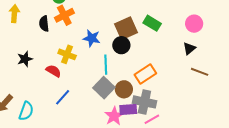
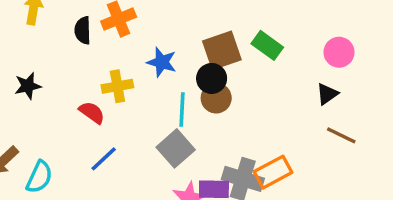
yellow cross: (67, 54) -> (117, 86), turned -36
black star: (25, 59) -> (28, 86), moved
orange rectangle: (145, 74) -> (273, 172), moved
brown circle: (124, 89) -> (216, 98), moved

